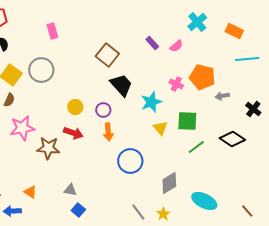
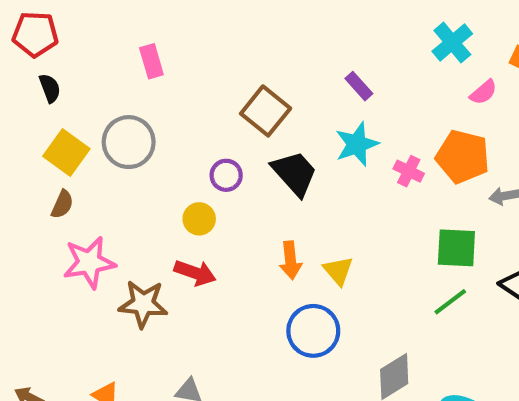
pink semicircle: (176, 46) -> (483, 92), moved
cyan star: (151, 102) -> (357, 144), moved
purple circle: (103, 110) -> (226, 175), moved
green square: (187, 121) -> (456, 248), moved
yellow triangle: (160, 128) -> (338, 271), moved
orange arrow: (108, 132) -> (290, 260), moved

